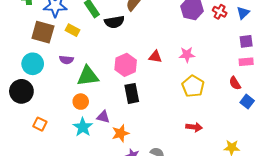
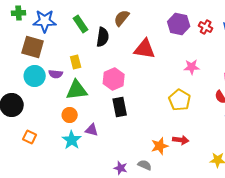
black semicircle: (114, 22) -> (103, 37), turned -72
yellow rectangle: (73, 30) -> (76, 62), moved, turned 48
pink star: (187, 55) -> (192, 67), moved
red triangle: (155, 57) -> (145, 49), moved, size x1.6
cyan circle: (33, 64) -> (35, 76), moved
orange star: (121, 133) -> (160, 146), moved

